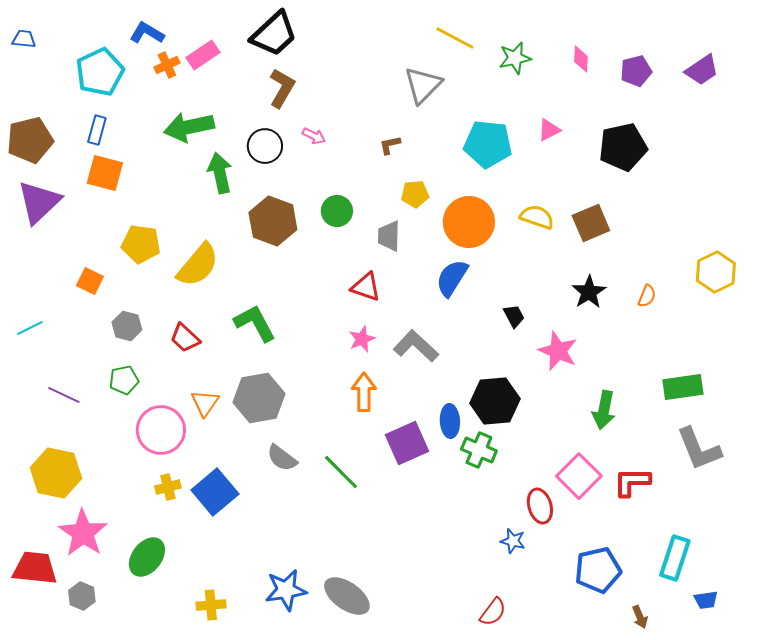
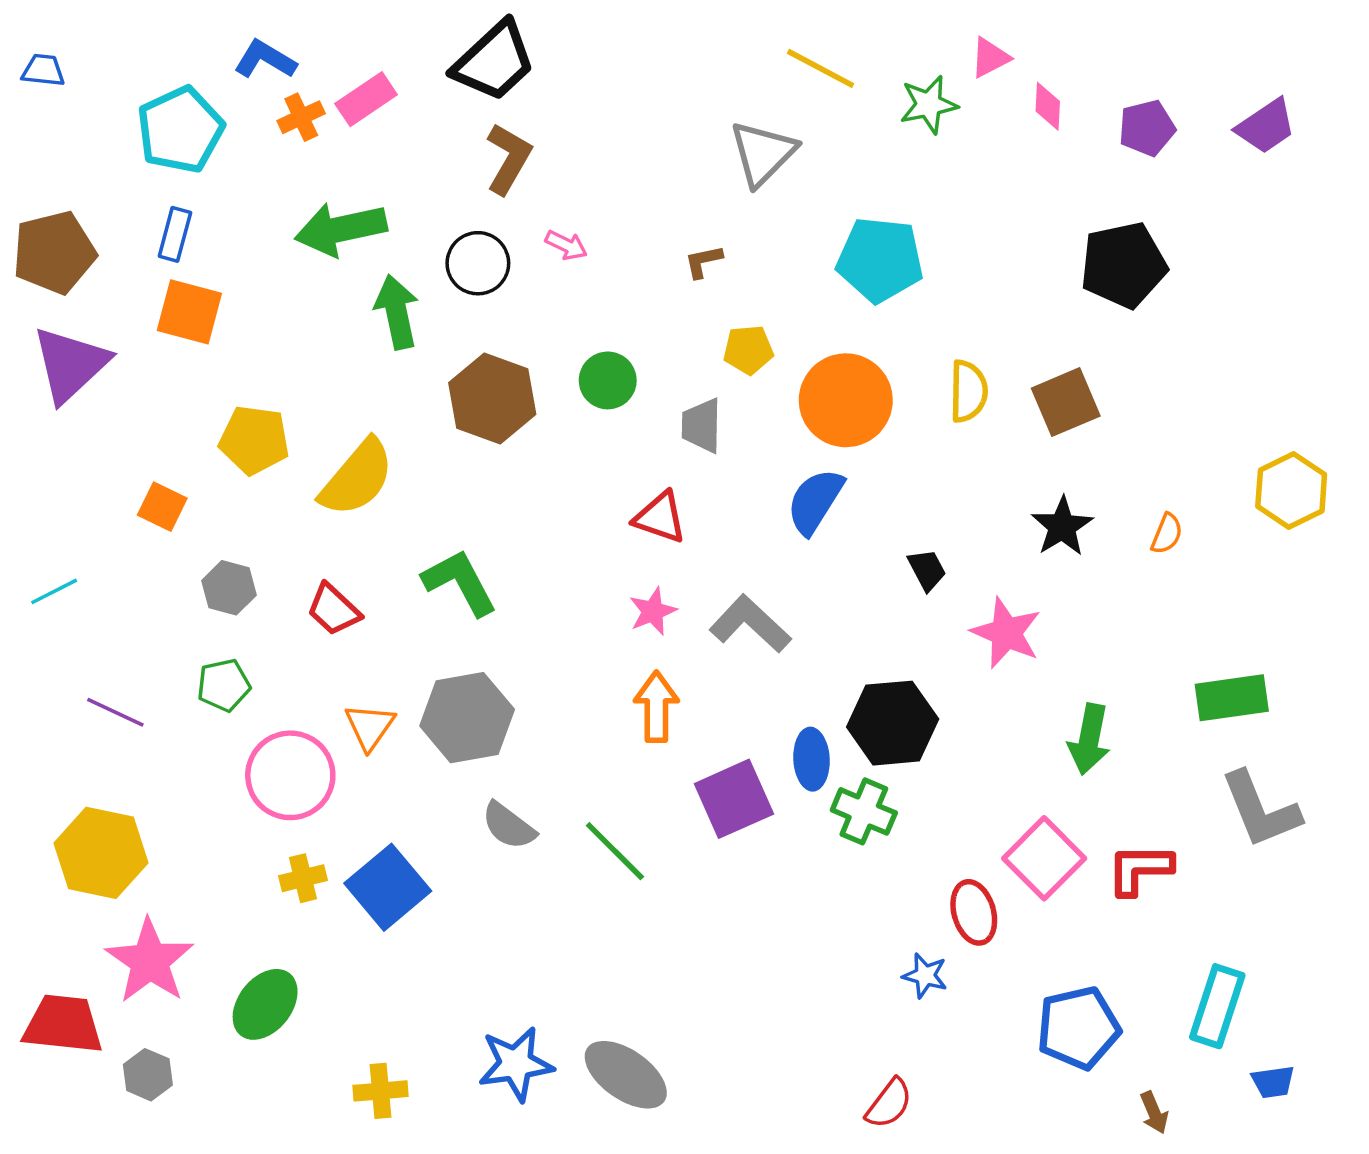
pink triangle: (549, 130) -> (990, 58), moved
yellow semicircle: (537, 217) -> (968, 391), turned 72

